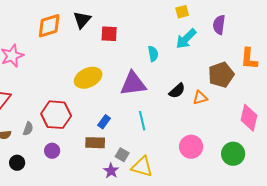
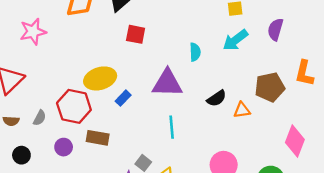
red square: (109, 34) -> (136, 34), moved
yellow ellipse: (88, 78) -> (100, 78), moved
blue rectangle: (104, 122) -> (123, 98), moved
brown rectangle: (95, 143) -> (98, 138), moved

